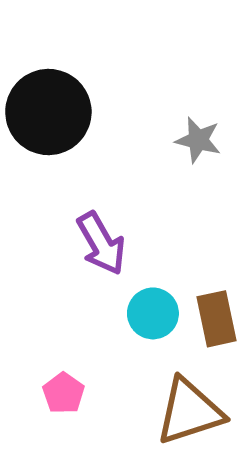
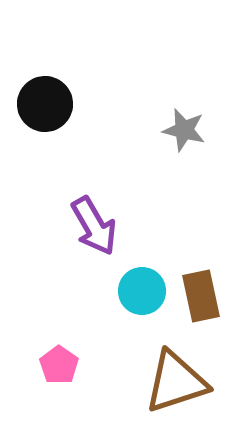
black circle: (48, 112) -> (45, 104), size x0.7

